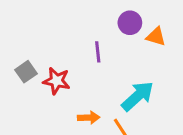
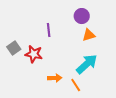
orange triangle: (156, 37) -> (89, 35), moved, turned -32
purple line: (98, 52) -> (49, 30), moved

